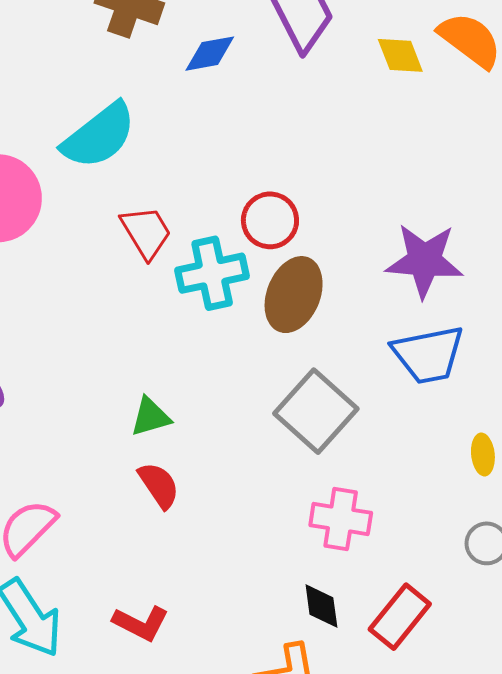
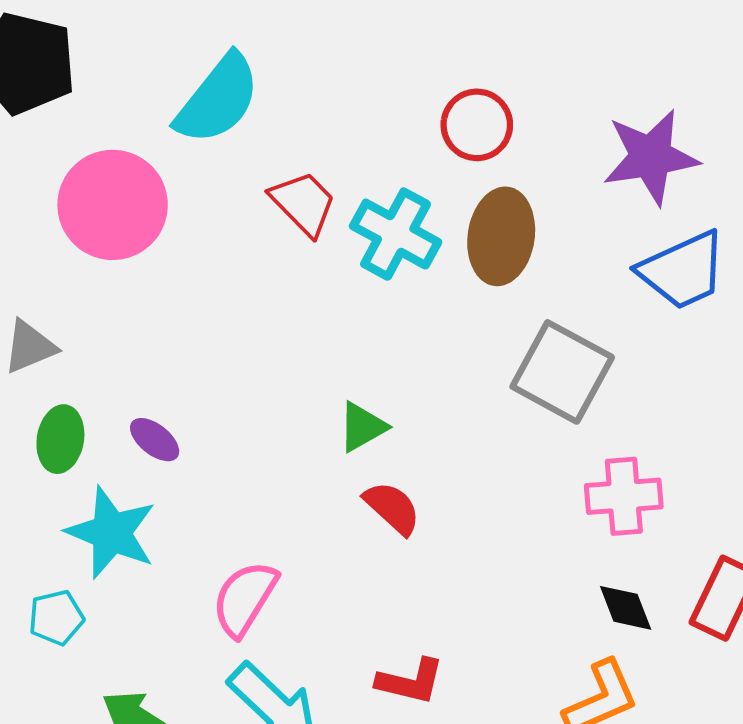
red circle: (270, 220) -> (477, 125), moved
cyan cross: (212, 273) -> (396, 234), turned -36

